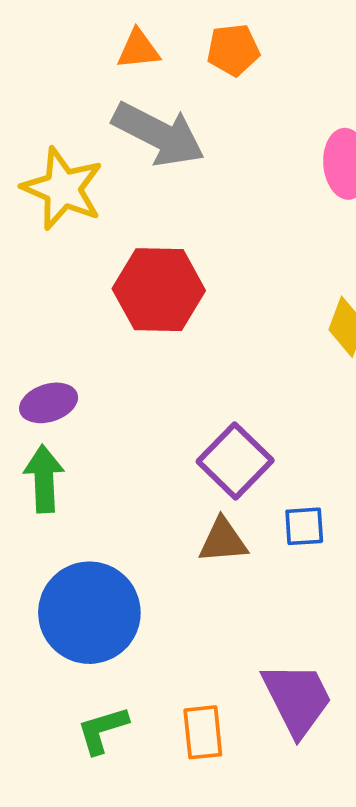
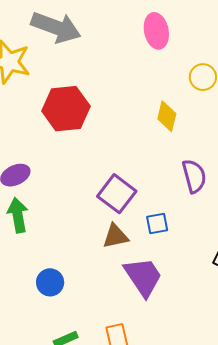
blue circle: (89, 613) -> (50, 282), size x0.5
purple trapezoid: (297, 699) -> (143, 277), moved

